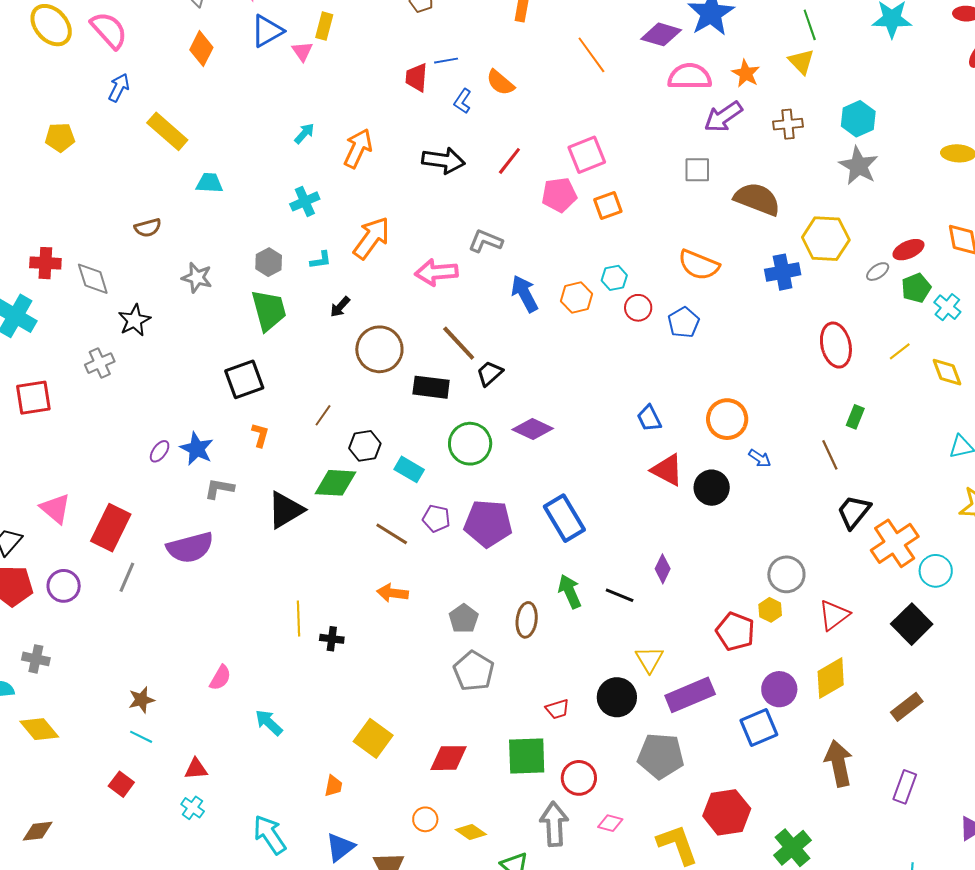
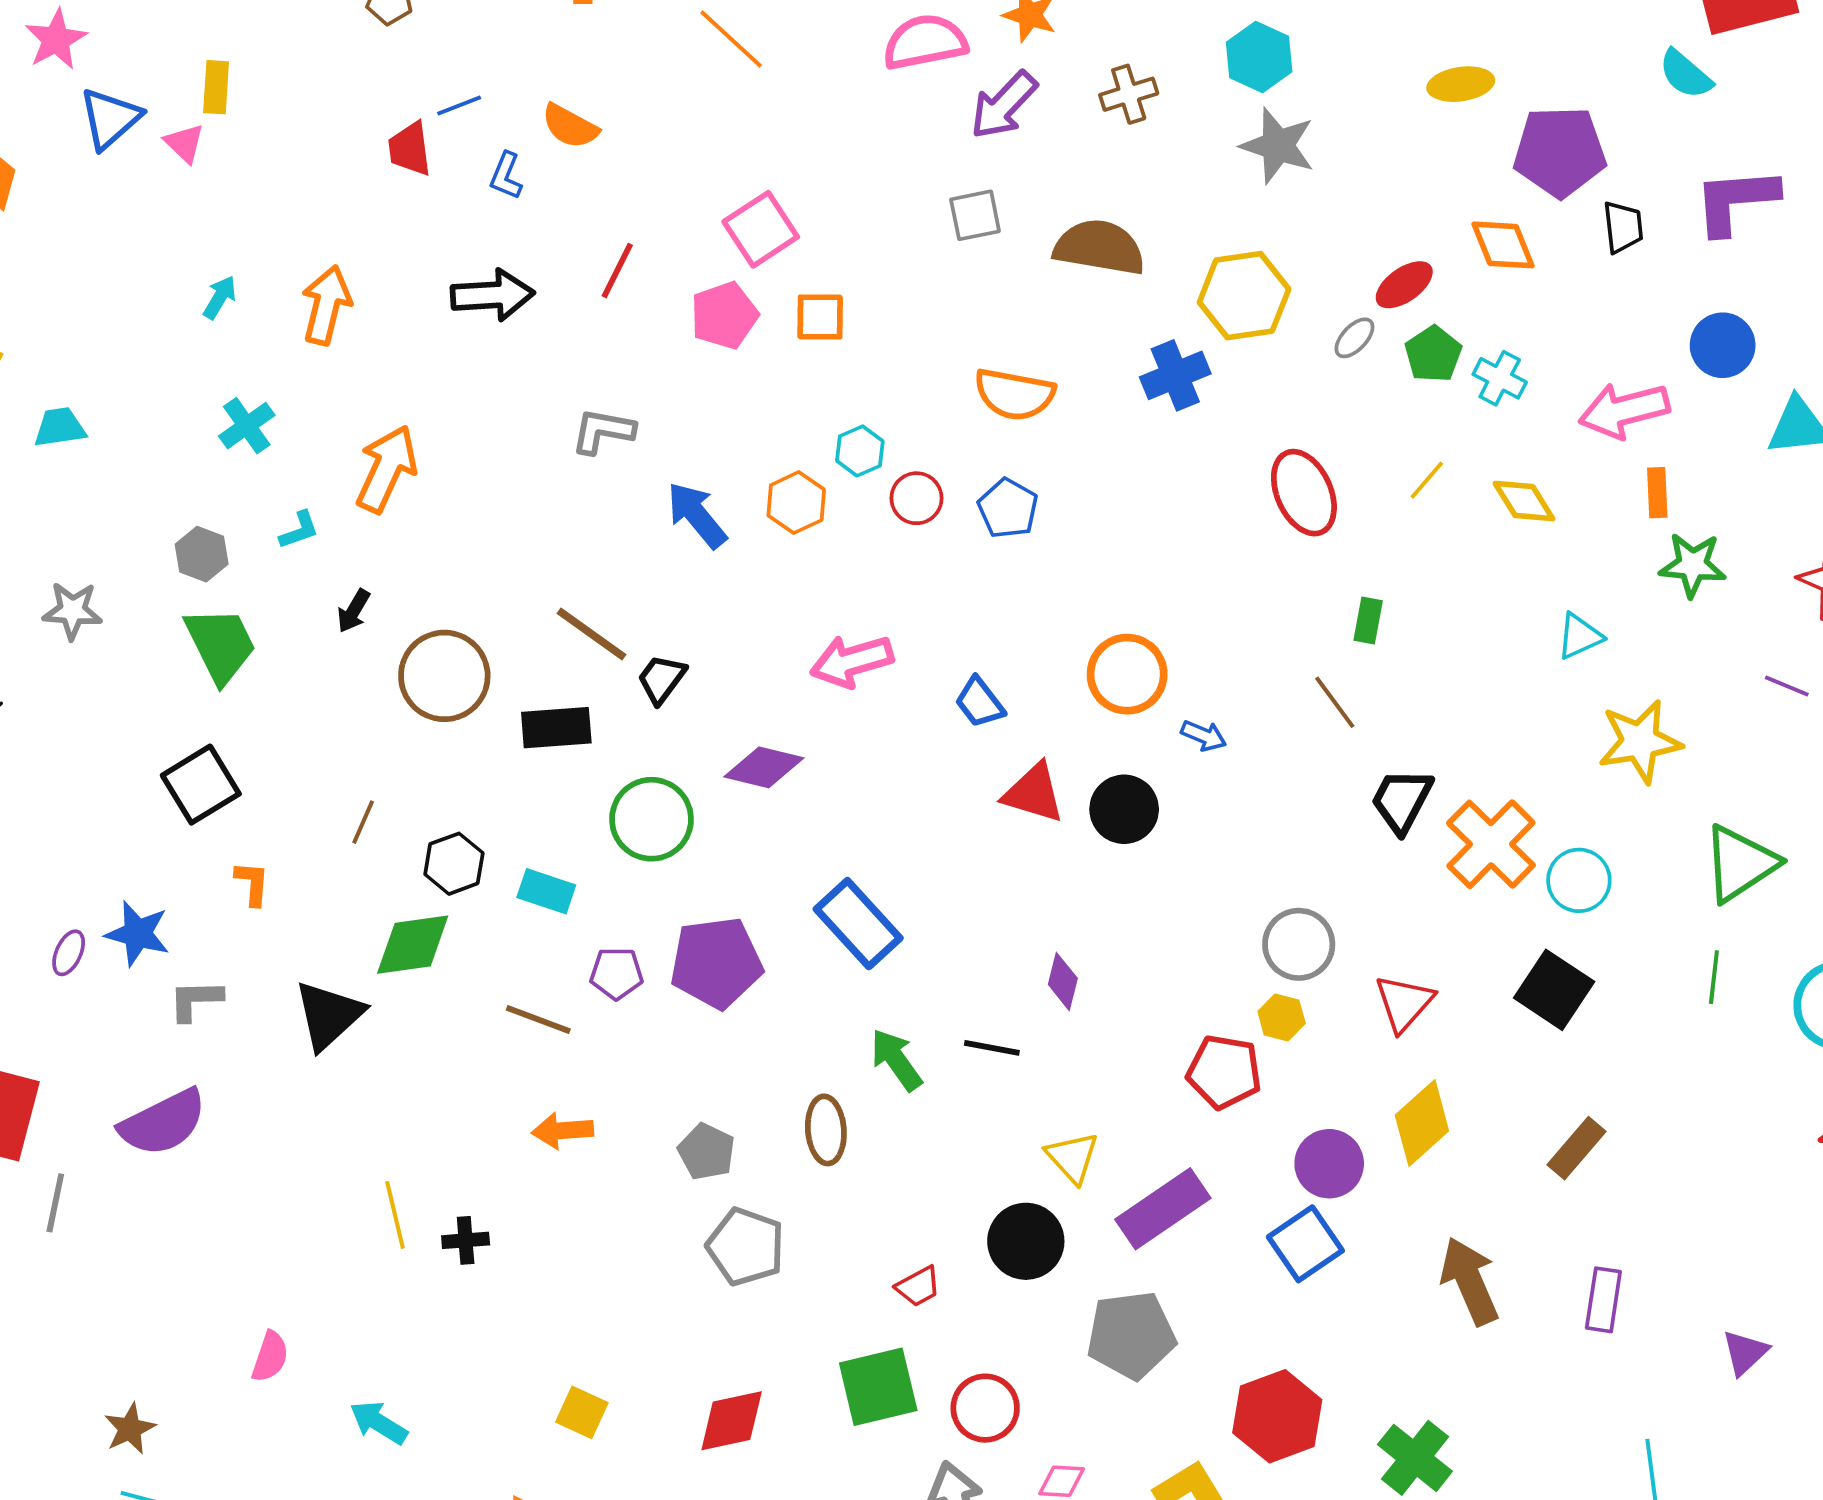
orange square: (608, 206) -> (820, 317), turned 32
pink arrow: (436, 272) -> (852, 661), moved
yellow square: (373, 738) -> (582, 1412), size x0.7

